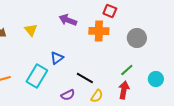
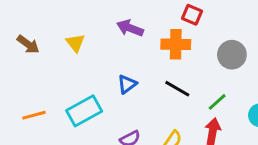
blue triangle: (57, 58) -> (127, 84), moved
cyan rectangle: (37, 76) -> (84, 111), turned 30
black line: (85, 78) -> (177, 89), moved

